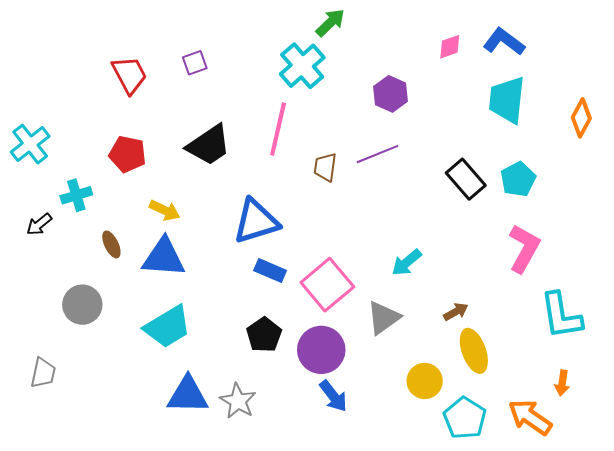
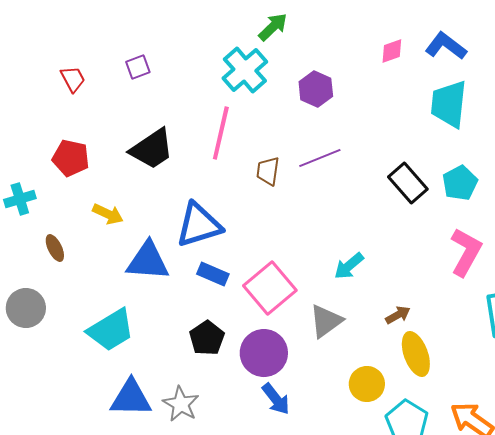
red trapezoid: (130, 75) -> (73, 79), size x0.7
purple hexagon: (391, 94) -> (316, 89), moved
blue triangle: (164, 257) -> (148, 261), moved

